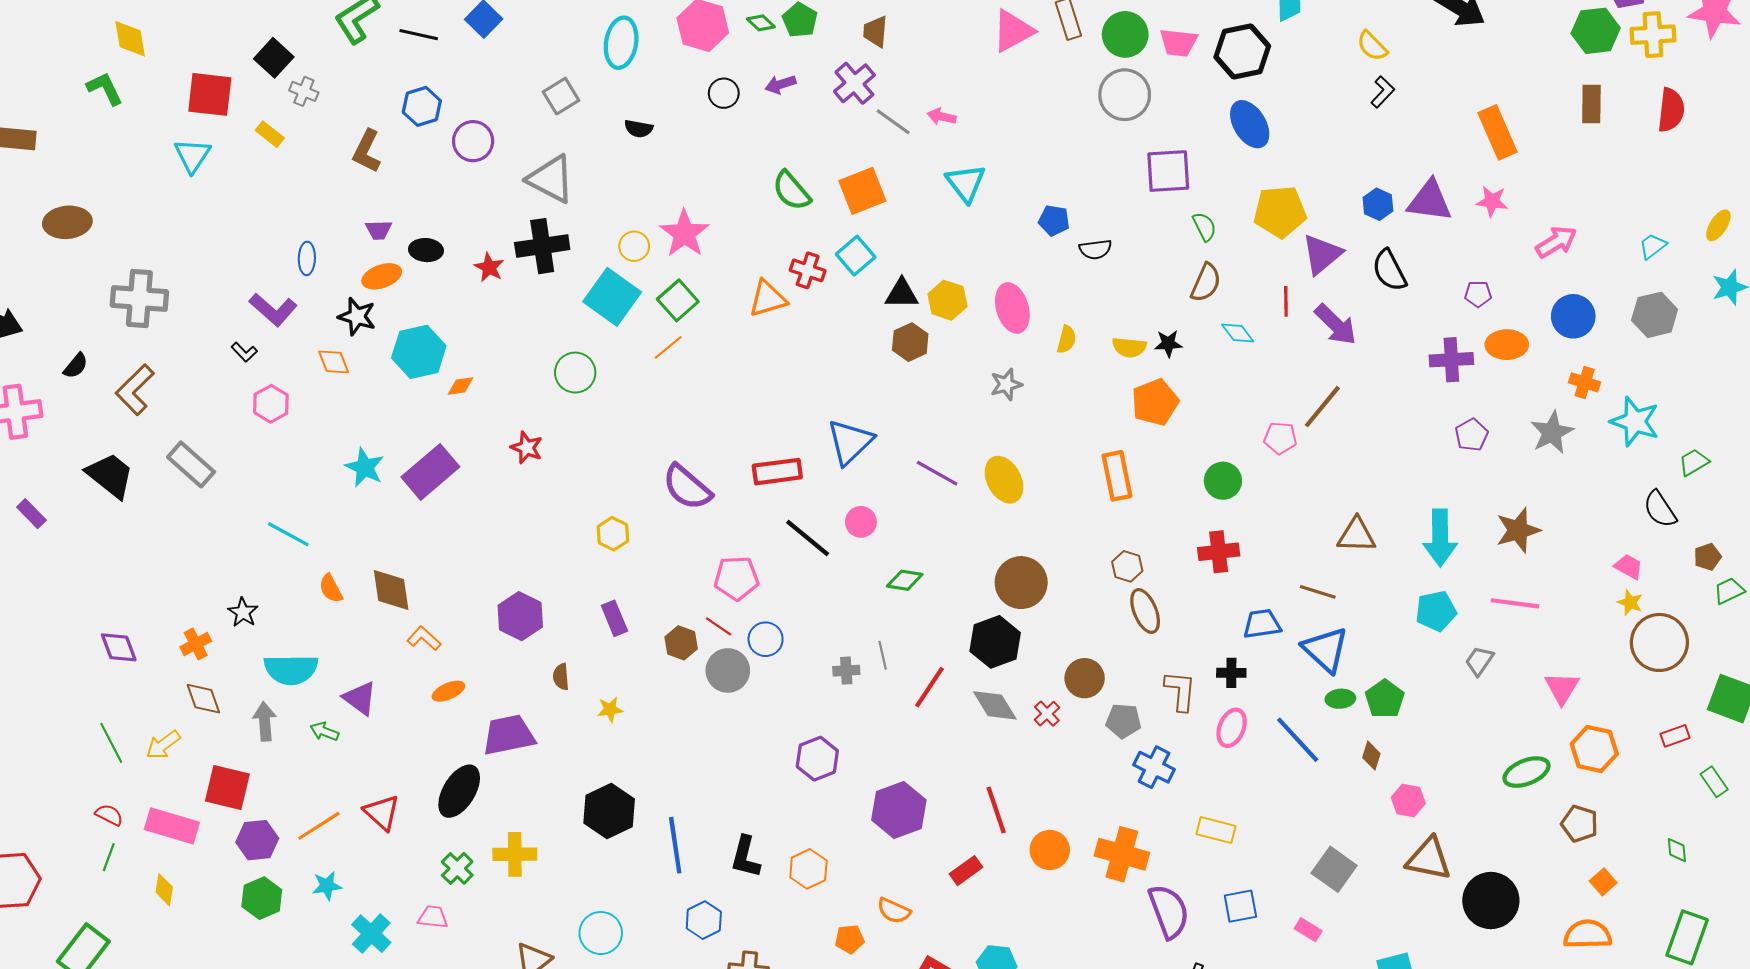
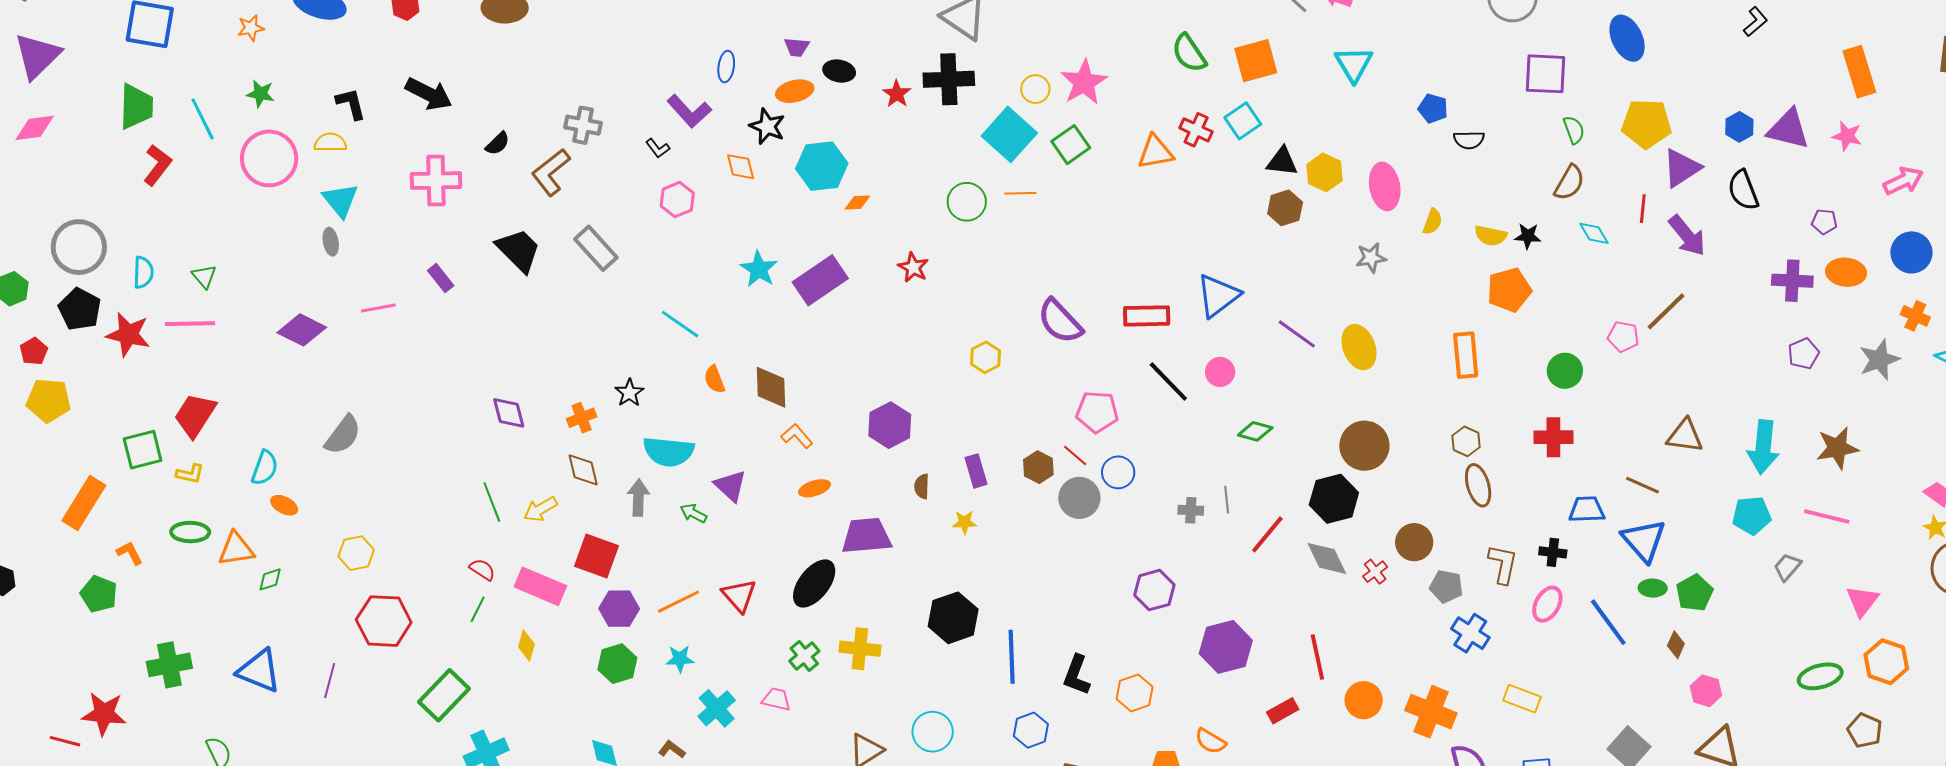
gray cross: (139, 299) -> (583, 125), moved, size x0.7
orange line: (668, 347) -> (1020, 193), moved, turned 32
purple rectangle: (614, 618) -> (976, 471), moved

